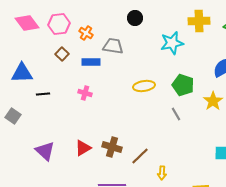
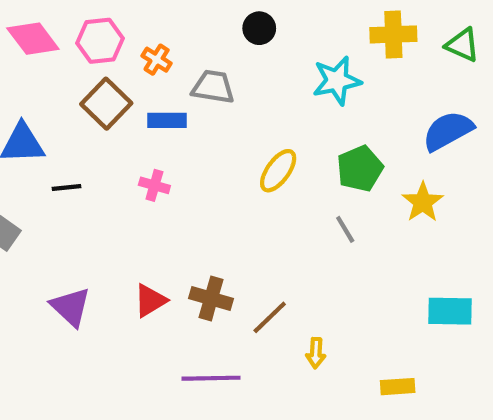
brown square: (62, 54) -> (106, 104), size x1.6
green pentagon: (183, 85) -> (360, 169), turned 30
yellow ellipse: (144, 86) -> (278, 171), turned -45

